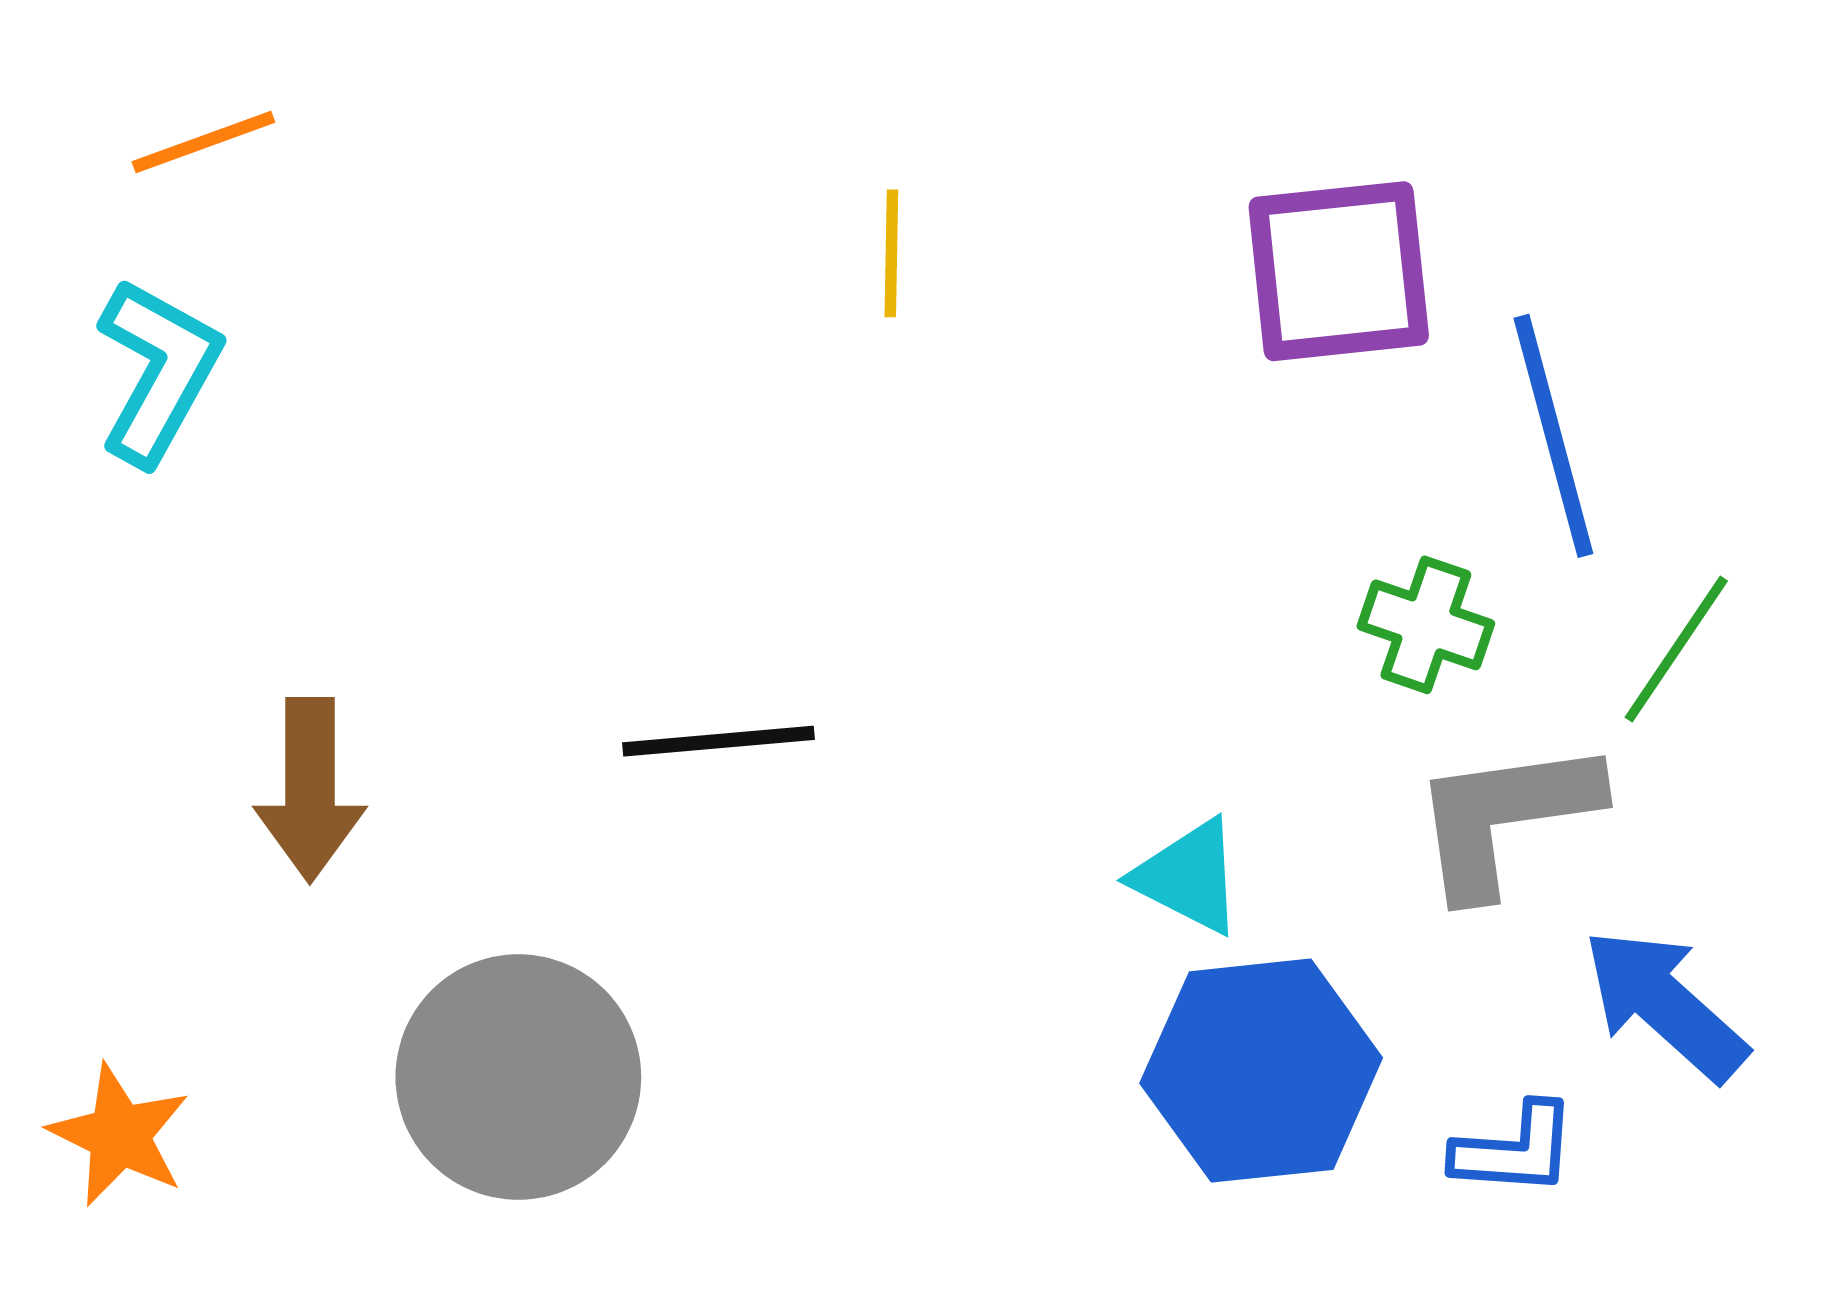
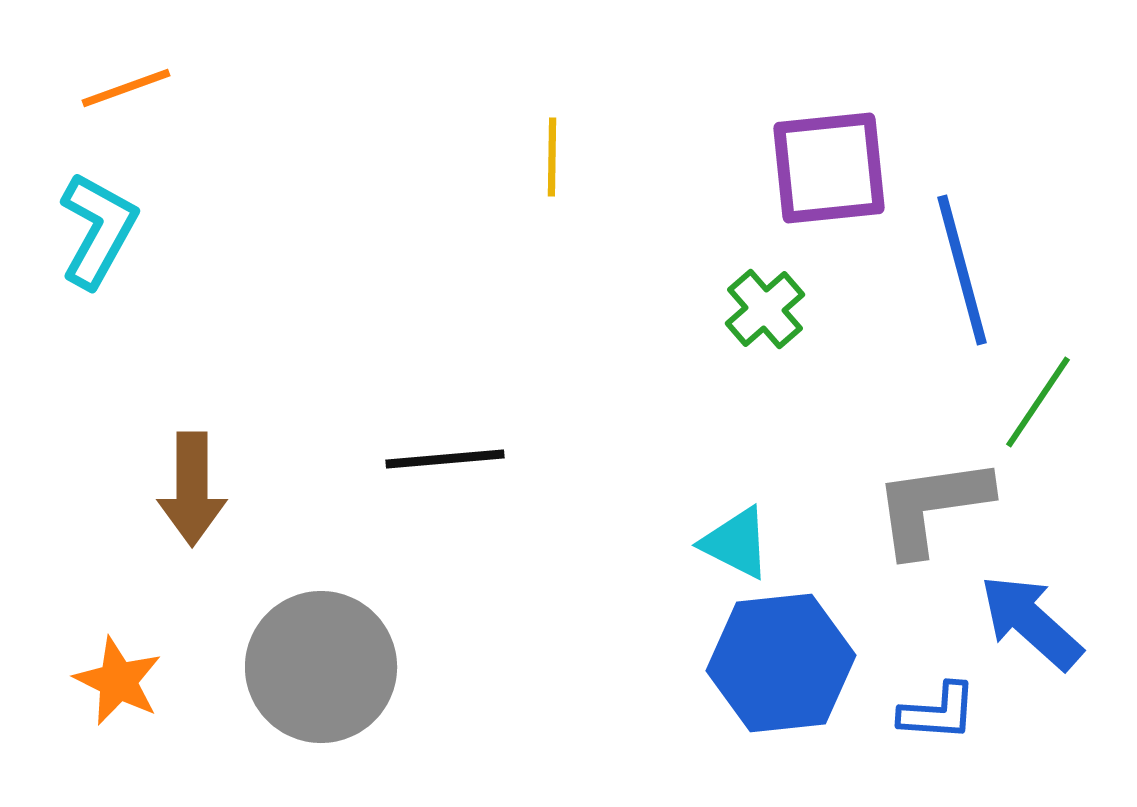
green cross: (1426, 625) -> (765, 309), moved, turned 30
orange star: (119, 1135) -> (118, 681), moved

